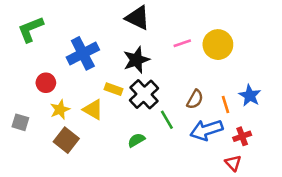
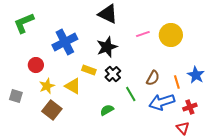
black cross: (144, 94) -> (113, 74), size x0.7

